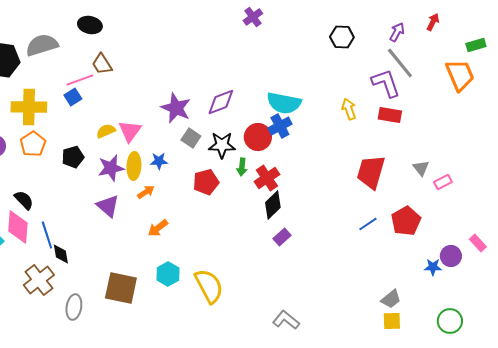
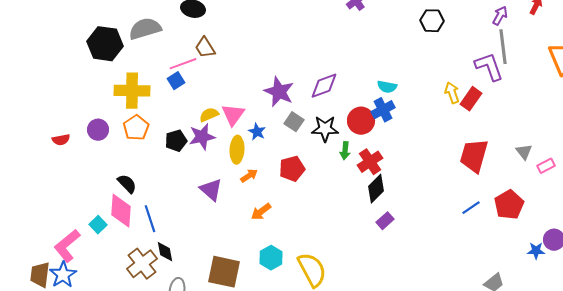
black hexagon: (342, 37) -> (432, 21), moved
gray line: (400, 63) -> (503, 47), turned 32
cyan semicircle: (284, 103) -> (387, 87), size x0.6
red rectangle: (390, 115) -> (471, 99), moved, turned -65
blue star: (159, 161) -> (257, 132), moved, turned 30
purple star: (111, 168) -> (202, 137), moved
red pentagon: (206, 182) -> (292, 169), moved
black diamond: (61, 254) -> (165, 252), moved

